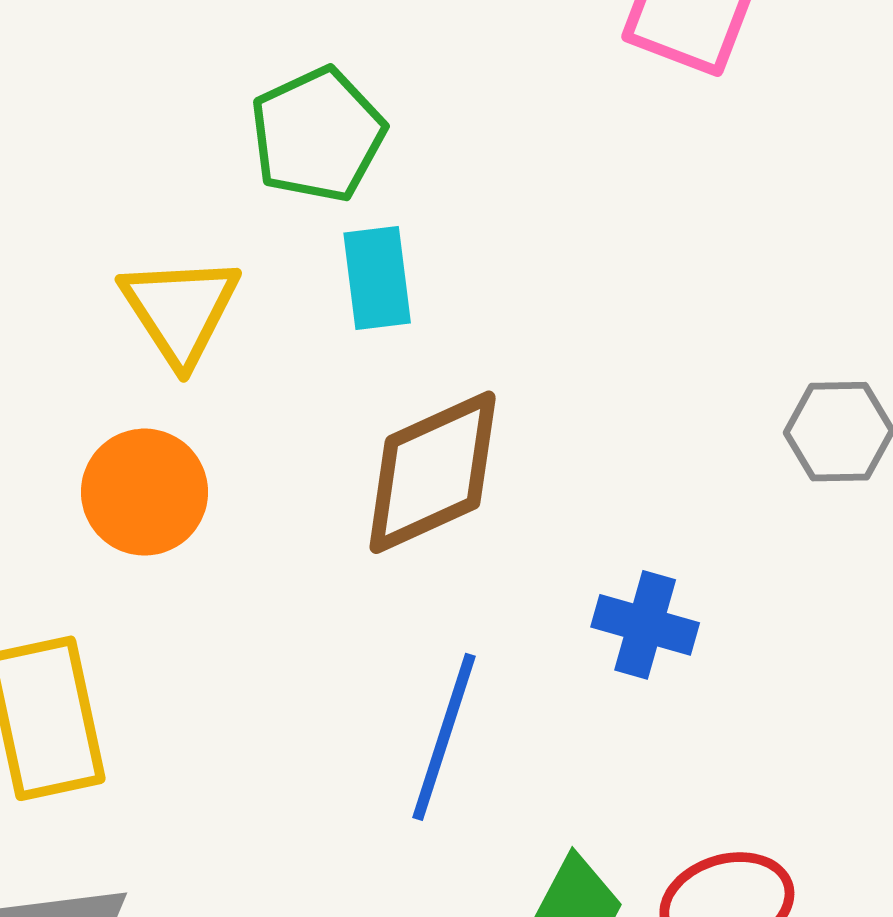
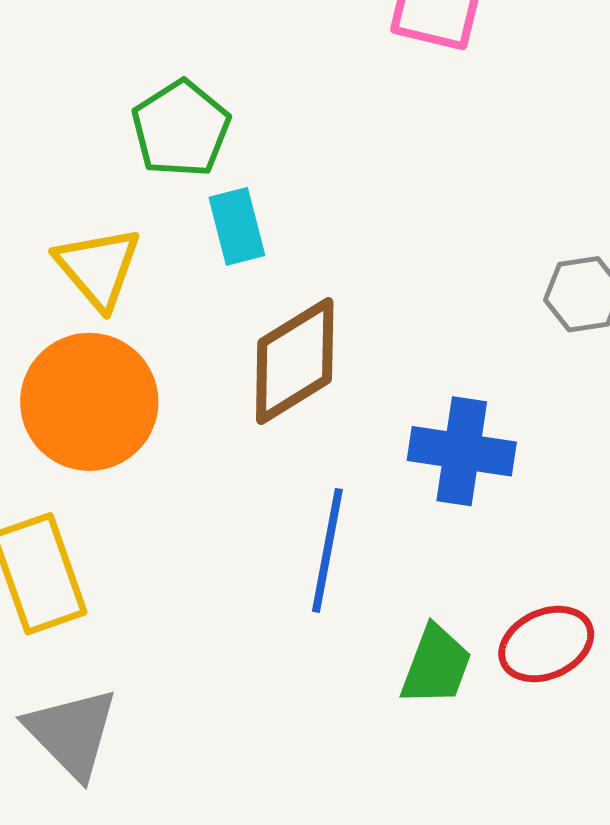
orange circle: (145, 492) -> (89, 402), size x1.5
blue cross: (645, 625) -> (462, 451), size x1.4

